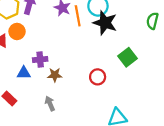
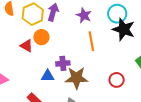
orange line: (78, 16) -> (91, 41), moved
brown star: (55, 75) -> (77, 78), size x1.6

